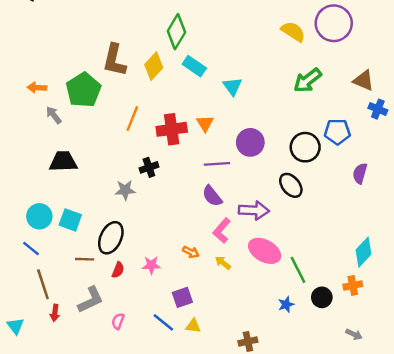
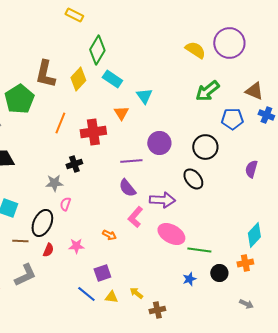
orange triangle: (205, 123) -> (121, 113), moved
blue pentagon: (337, 132) -> (232, 119), moved
yellow arrow: (223, 263) -> (136, 293), moved
green line: (298, 270) -> (199, 250), turned -55
pink semicircle: (118, 321) -> (65, 204), moved

